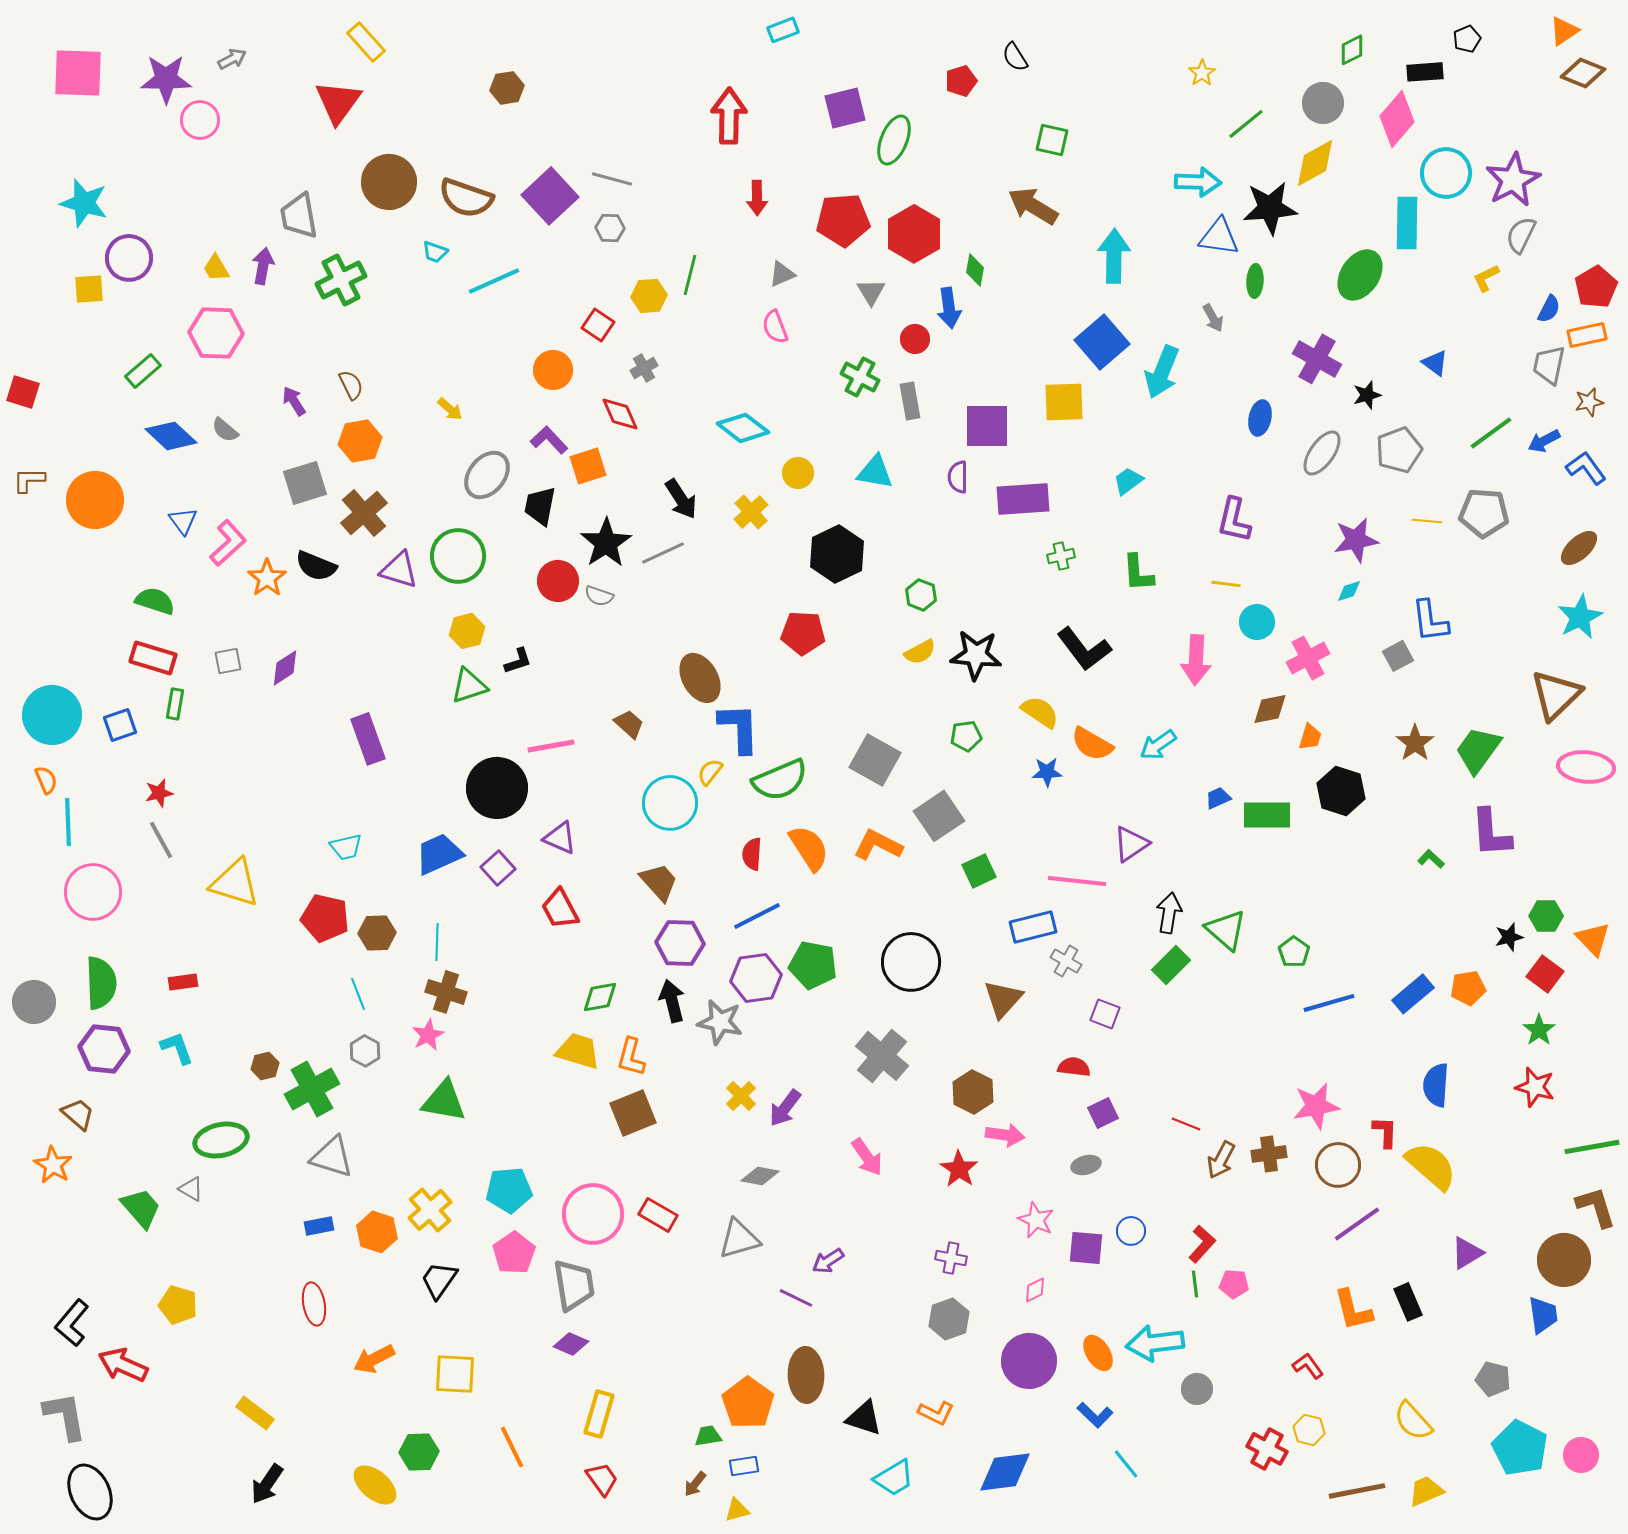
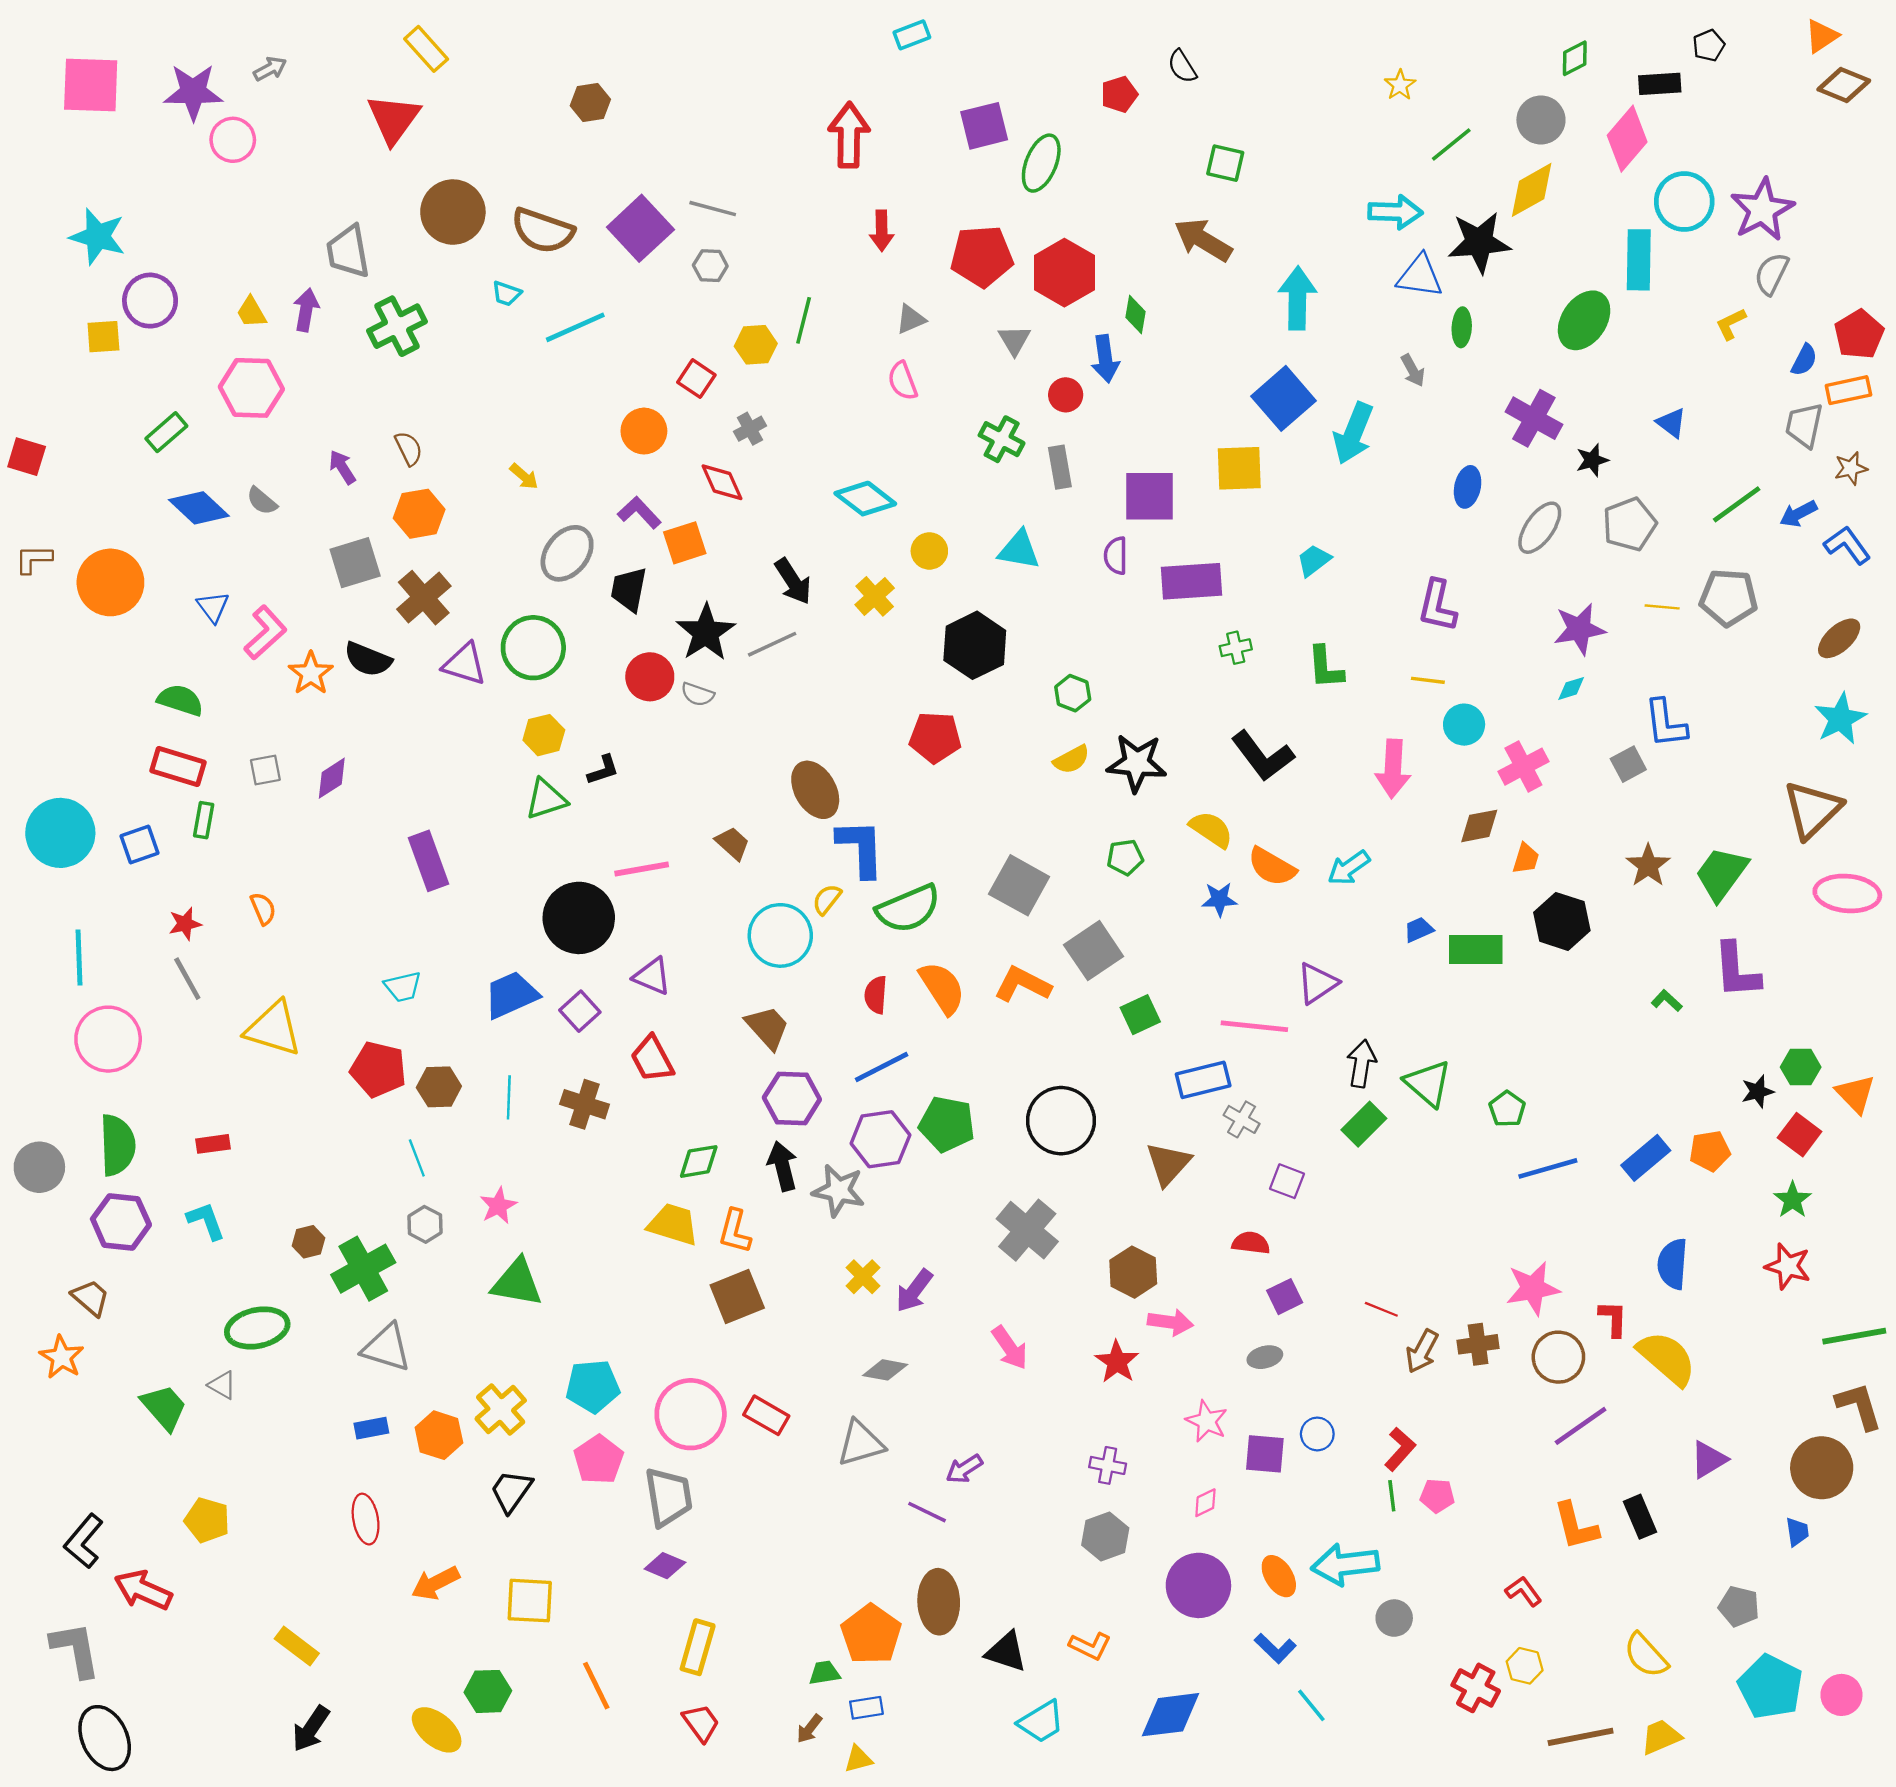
orange semicircle: (46, 780) -> (263, 909), moved
brown cross: (446, 992) -> (585, 1104), moved
blue trapezoid: (1543, 1315) -> (1797, 1532), size x0.7

